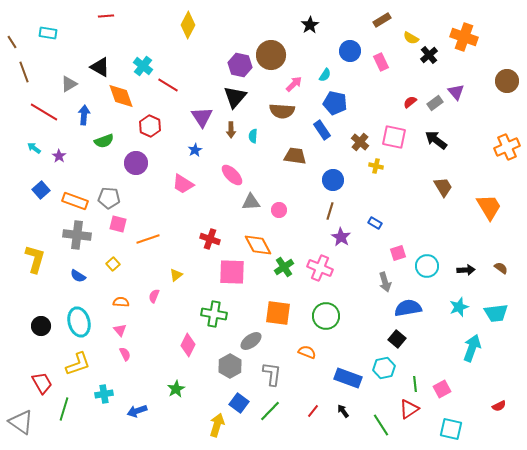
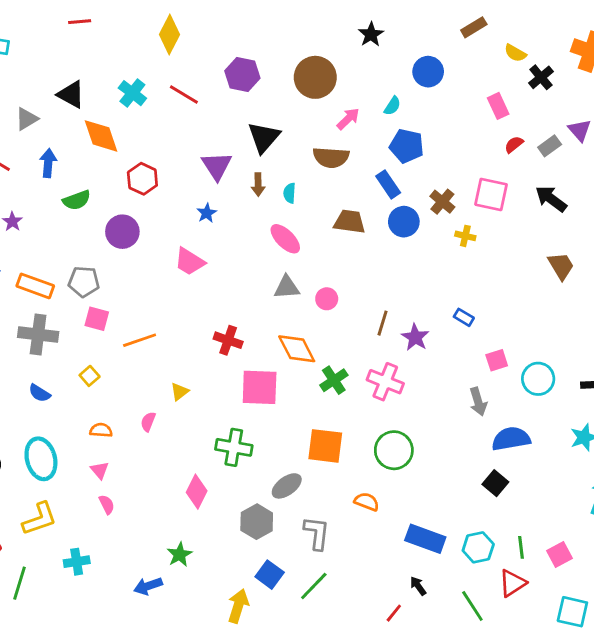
yellow diamond: (188, 25) -> (170, 34), moved
pink rectangle: (381, 62) -> (498, 106), moved
purple hexagon: (240, 65) -> (242, 74), moved
red line: (168, 85) -> (184, 94), moved
pink ellipse: (232, 175) -> (285, 239), moved
blue circle: (333, 180) -> (404, 222), moved
brown line: (330, 211) -> (382, 323), moved
cyan hexagon: (384, 368) -> (478, 547), moved
blue arrow: (137, 411) -> (148, 586), moved
red line: (313, 411) -> (394, 613), moved

